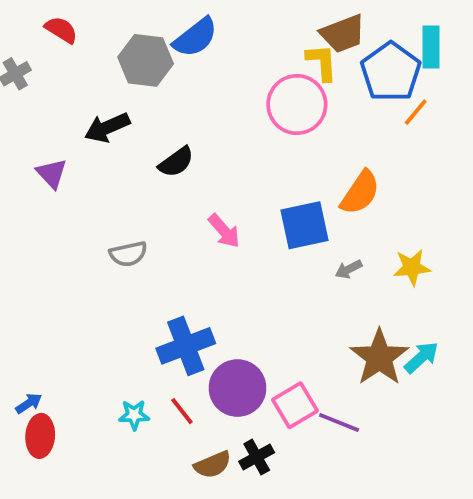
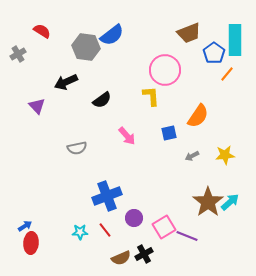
cyan rectangle: (431, 47) -> (235, 40), size x1.4
yellow L-shape: (322, 62) -> (151, 96), moved
blue pentagon: (391, 72) -> (214, 53), size x0.7
blue square: (305, 225) -> (169, 133), size x0.6
purple circle: (237, 388) -> (134, 218), size x0.6

